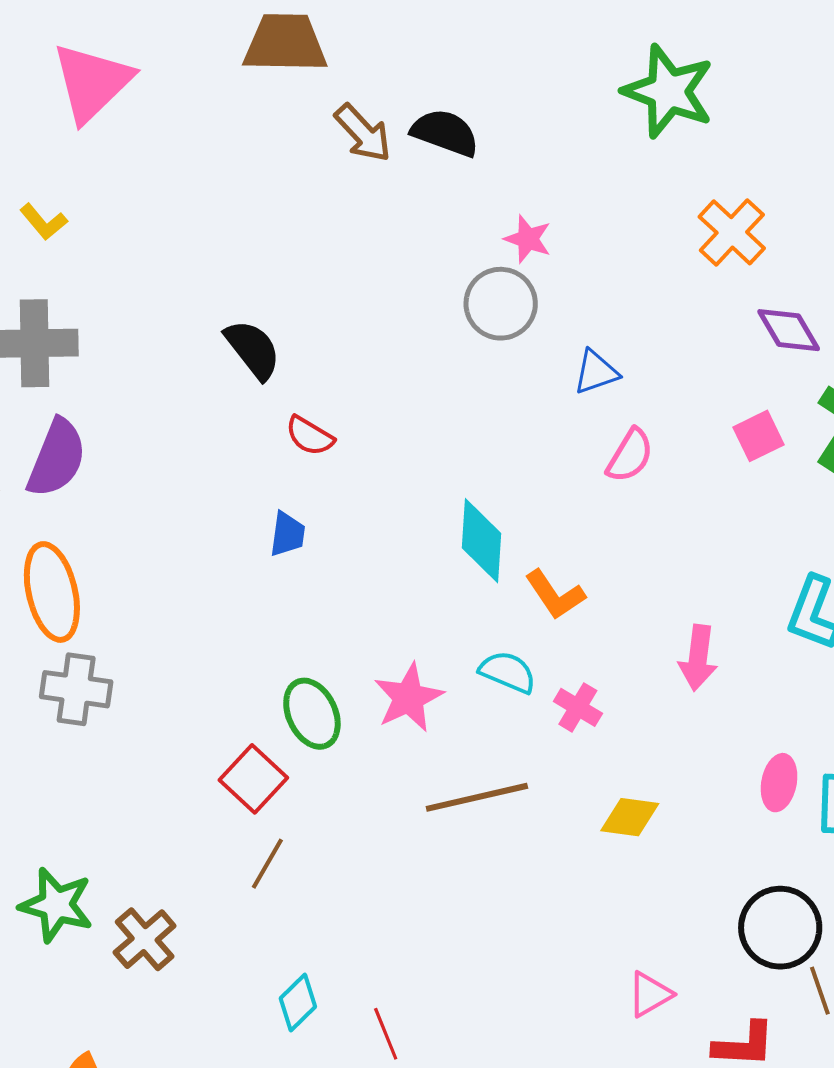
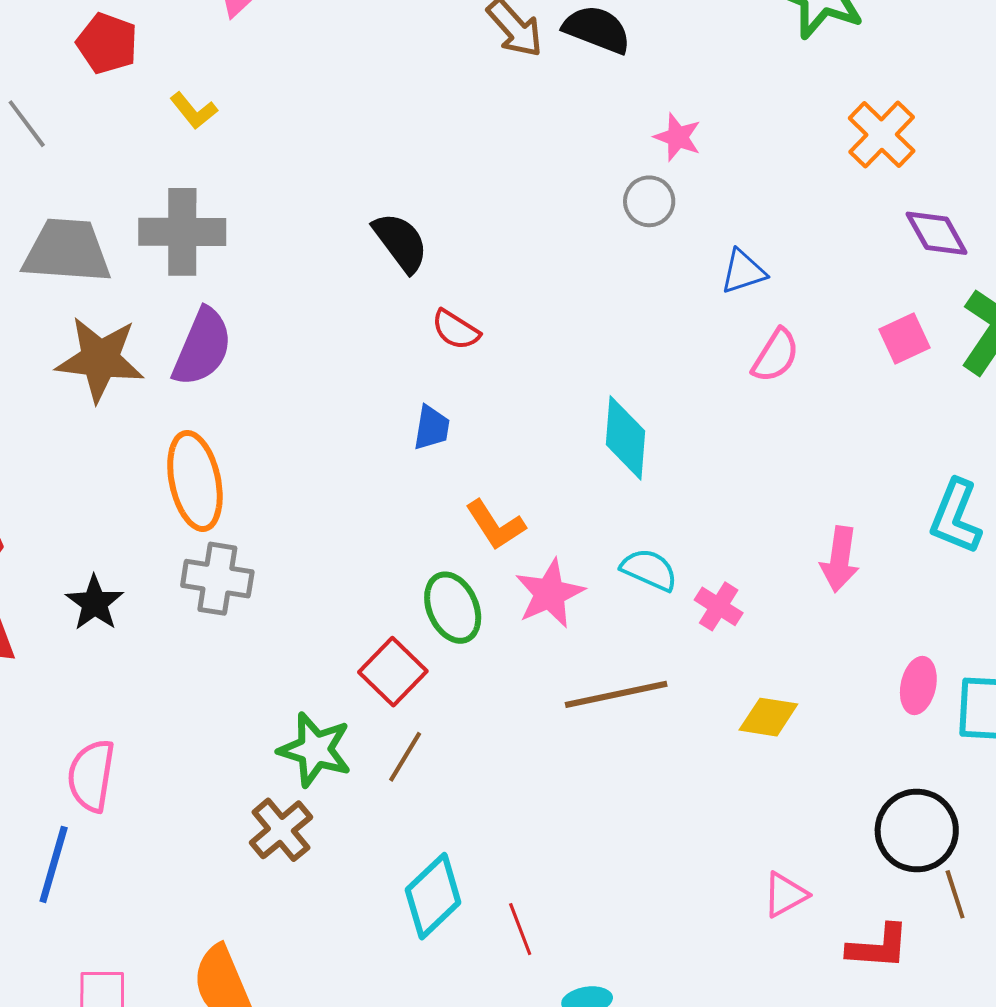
gray circle: (501, 304) -> (649, 201), size x0.7
orange L-shape: (555, 595) -> (495, 525), moved
green star: (56, 905) -> (315, 750), moved
cyan diamond: (298, 1002) -> (433, 896), size x1.5

